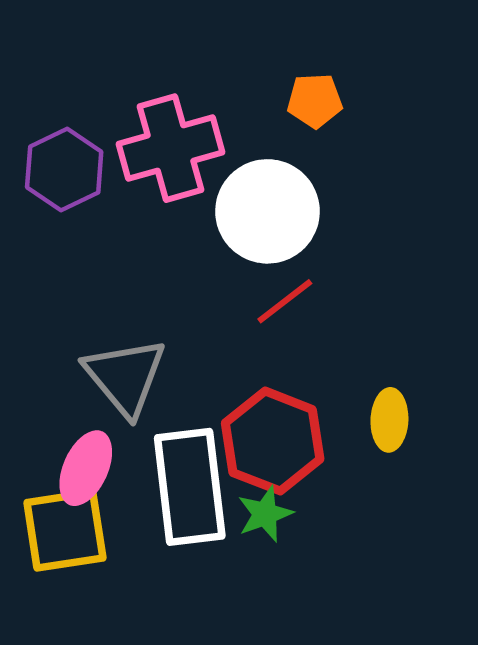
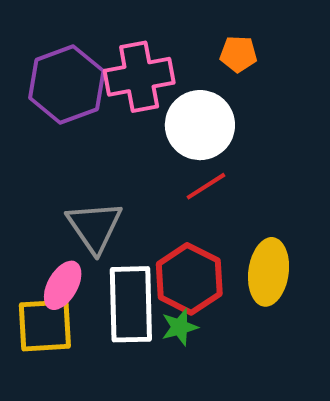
purple hexagon: (64, 169) -> (67, 84), size x1.4
yellow ellipse: (389, 420) -> (269, 272), size x1.6

